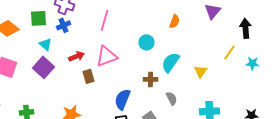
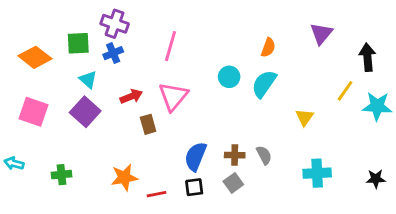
pink triangle: (106, 56) -> (173, 96), turned -30
cyan semicircle: (170, 62) -> (264, 84), moved
cyan star: (252, 63) -> (377, 106), size x1.5
brown cross: (150, 79) -> (235, 155), moved

